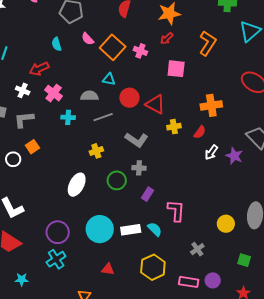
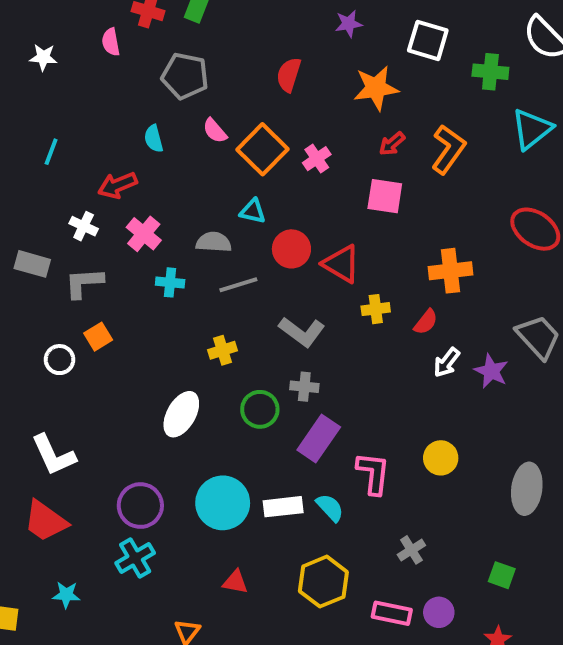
red arrow: (167, 38) -> (392, 144), moved
pink cross: (140, 51) -> (317, 159), turned 32
purple rectangle: (147, 194) -> (319, 438), size x1.6
yellow circle: (226, 224) -> (441, 458), moved

